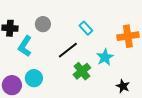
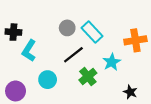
gray circle: (43, 24) -> (67, 28), moved
cyan rectangle: (86, 28) -> (92, 32), size x1.5
cyan circle: (34, 78) -> (48, 80), moved

